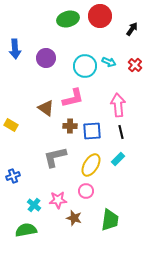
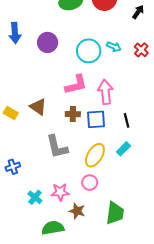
pink arrow: (118, 105) -> (105, 92), moved
brown triangle: (46, 108) -> (38, 107), moved
gray L-shape: (55, 157) -> (57, 147), turned -90
green semicircle: (26, 230) -> (53, 228), moved

